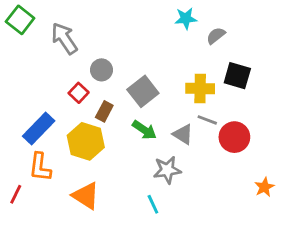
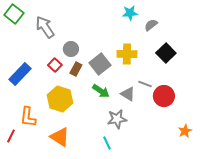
black square: (237, 76) -> (166, 53), turned 30
yellow cross: (200, 88) -> (127, 54), moved
brown rectangle: (104, 111) -> (76, 69), moved
blue rectangle: (39, 129) -> (20, 74), moved

